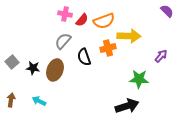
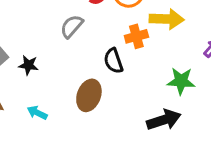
black semicircle: (84, 57) -> (113, 61), moved
brown ellipse: (55, 70) -> (89, 95), moved

